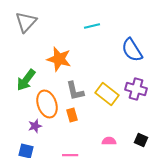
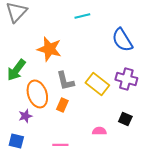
orange rectangle: (72, 115) -> (62, 105), turned 40
black square: (141, 140) -> (125, 119), moved

